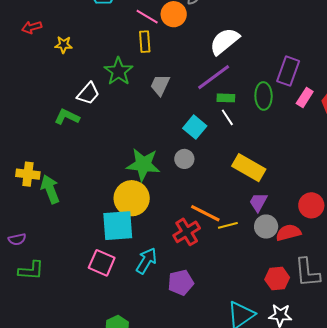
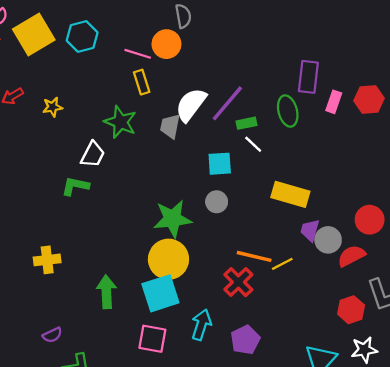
white semicircle: (224, 41) -> (191, 105), moved
cyan square: (195, 127) -> (220, 164), turned -30
green arrow: (50, 189) -> (106, 292), moved, turned 32
gray circle: (266, 227) -> (328, 240), moved

